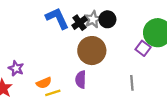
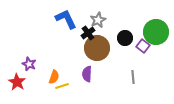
black circle: (107, 19) -> (125, 38), moved
black cross: (80, 23) -> (88, 33), moved
orange semicircle: (44, 83) -> (54, 77), turned -48

